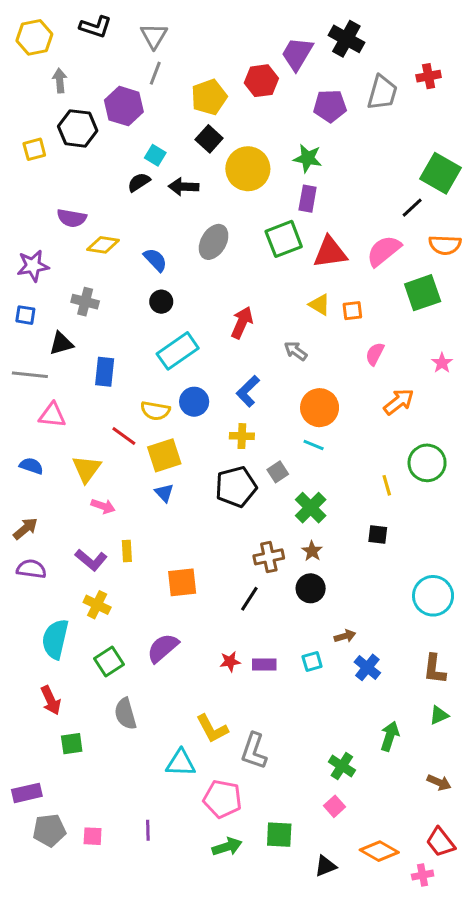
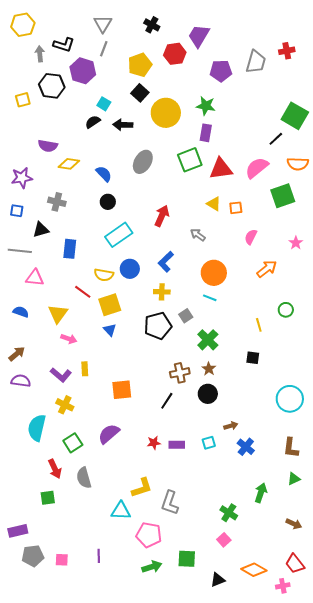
black L-shape: (96, 27) -> (64, 45), moved
black cross: (346, 39) -> (152, 25), moved, size x0.7
green circle: (427, 463) -> (286, 310), size x0.6
red arrow: (51, 700) -> (55, 469), moved
yellow L-shape: (212, 729) -> (142, 488), turned -80

